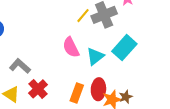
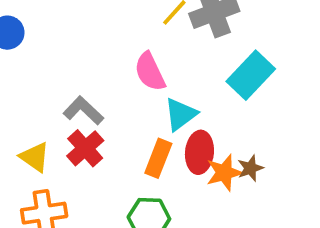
cyan triangle: (95, 56) -> (181, 114), moved
gray L-shape: (20, 66) -> (83, 111), moved

